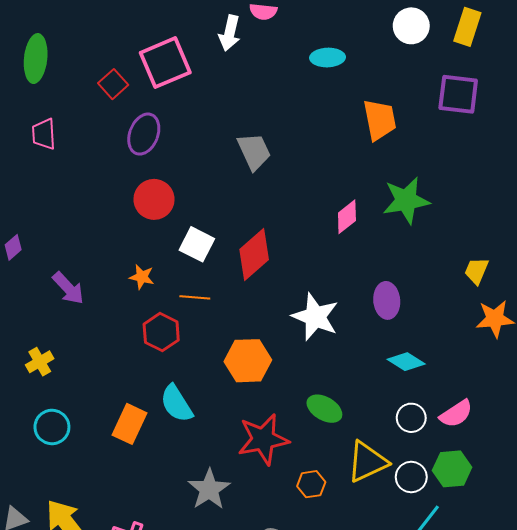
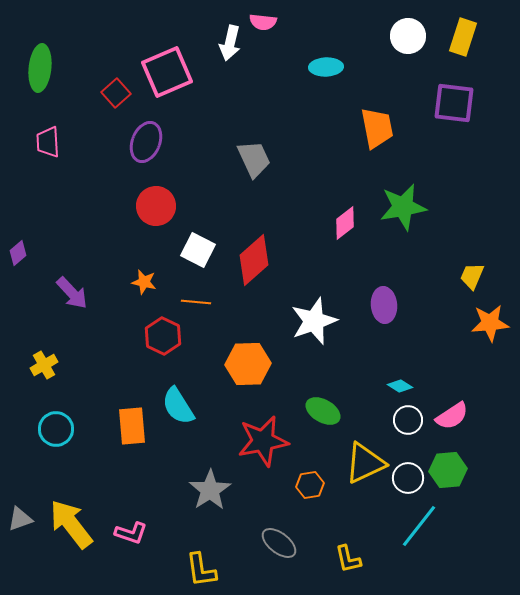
white star: (315, 317) -> (314, 321), turned 30
cyan diamond: (406, 362) -> (400, 386), moved, size x0.7
orange rectangle: (130, 424) -> (132, 426), turned -30

